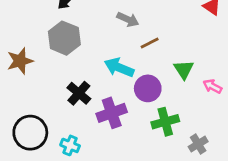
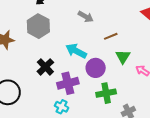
brown line: (150, 43) -> (111, 36), moved
cyan cross: (70, 145) -> (62, 107), moved

